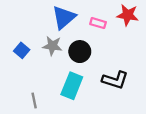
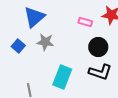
blue triangle: (64, 17) -> (34, 17), moved
black circle: (80, 52) -> (98, 47), moved

